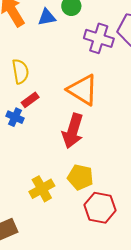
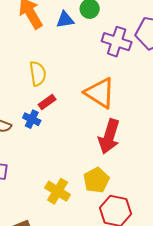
red arrow: (73, 131) -> (109, 136), moved
yellow pentagon: (80, 177) -> (96, 180), turned 30
yellow cross: (42, 189) -> (58, 191), turned -30

